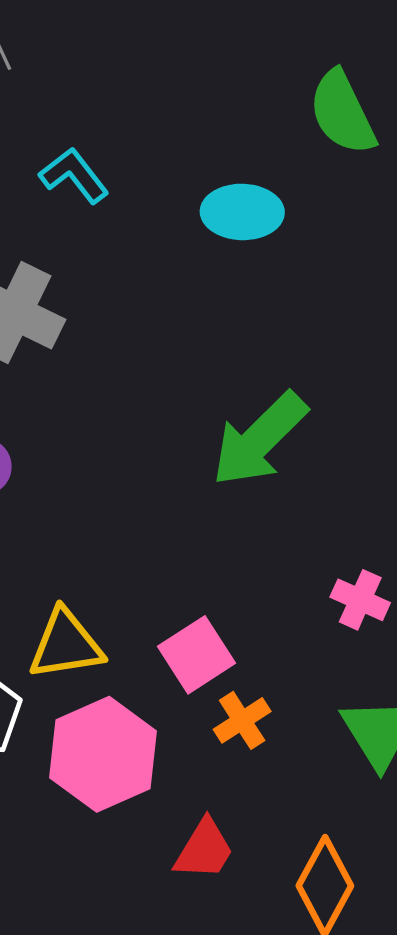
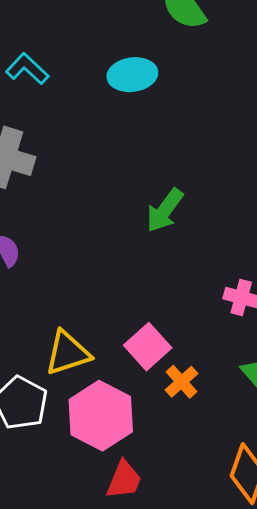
green arrow: (259, 439) -> (165, 210), size x0.7
red trapezoid: (204, 849) -> (124, 480), moved

